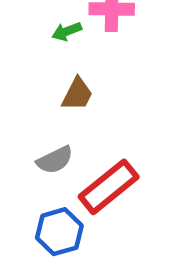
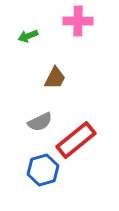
green arrow: (67, 31) -> (28, 36), moved

